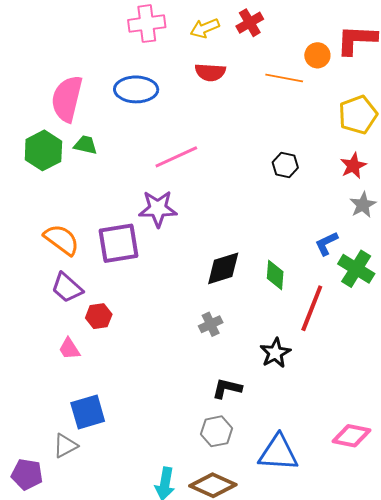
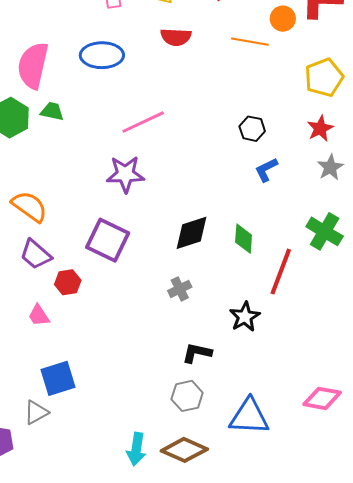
purple square: (118, 243) -> (108, 240), moved, turned 36
blue L-shape: (326, 243) -> (266, 170), moved

